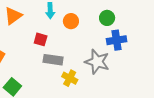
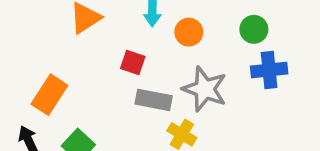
gray star: (97, 62) -> (205, 89), moved

